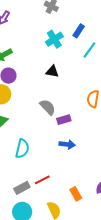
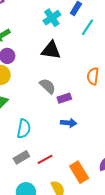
black triangle: (52, 71) -> (51, 50), size x1.5
gray rectangle: (22, 188) -> (21, 157), moved
orange rectangle: (76, 194) -> (79, 172), size x1.5

